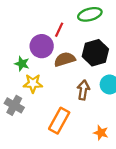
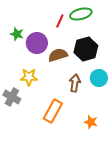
red line: (59, 30) -> (60, 21), moved
green star: (22, 64) -> (17, 34), moved

